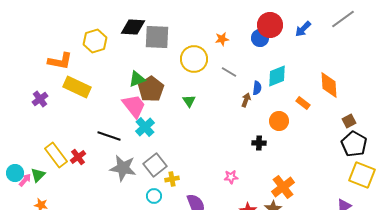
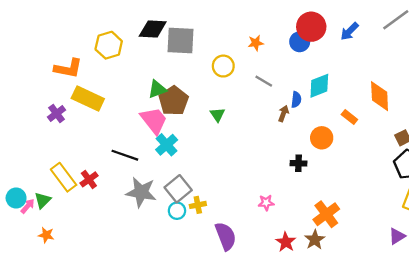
yellow circle: (194, 59) -> (223, 66), size x0.7
purple cross: (40, 99) -> (57, 114), moved
cyan circle: (154, 196) -> (177, 211), moved

